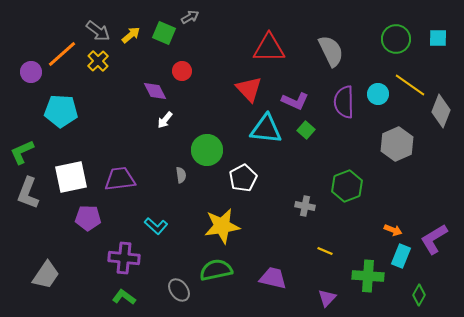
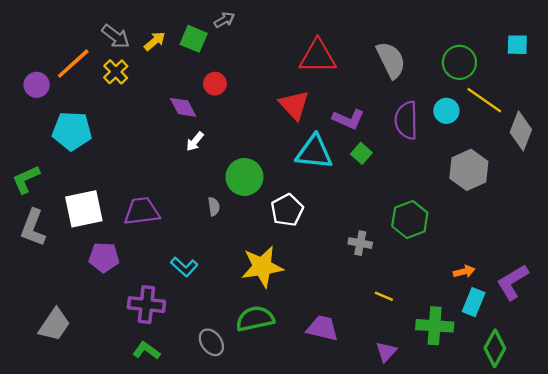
green circle: (396, 39) -> (459, 62), moved
orange arrow: (393, 230) -> (464, 271), turned -36
green diamond: (419, 295) -> (495, 348), size x1.4

